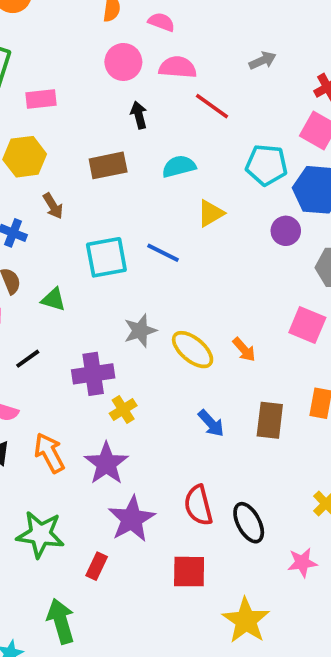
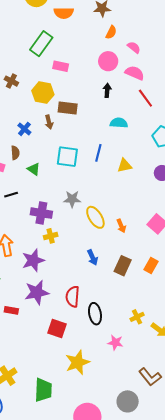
brown rectangle: (108, 165) -> (68, 108), moved
yellow triangle: (211, 213) -> (125, 166), moved
blue line: (163, 253) -> (98, 153), moved, turned 60
red rectangle: (97, 566) -> (11, 310), turned 56

